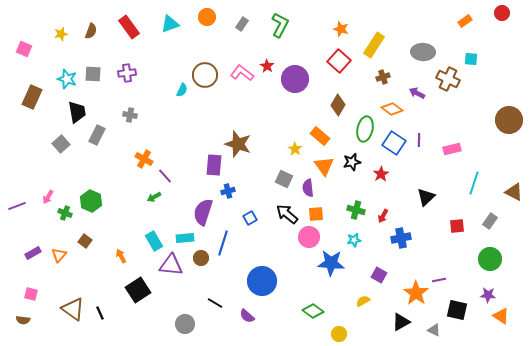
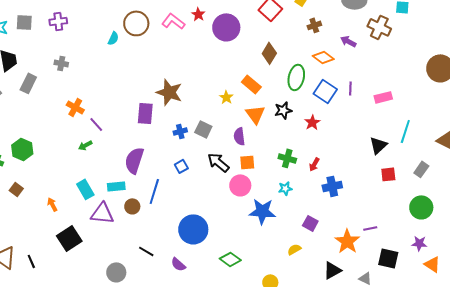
gray square: (284, 179) -> (203, 129), moved
blue cross: (228, 191) -> (180, 131), moved
black triangle: (426, 197) -> (378, 145), moved
green diamond: (313, 311) -> (230, 259), moved

